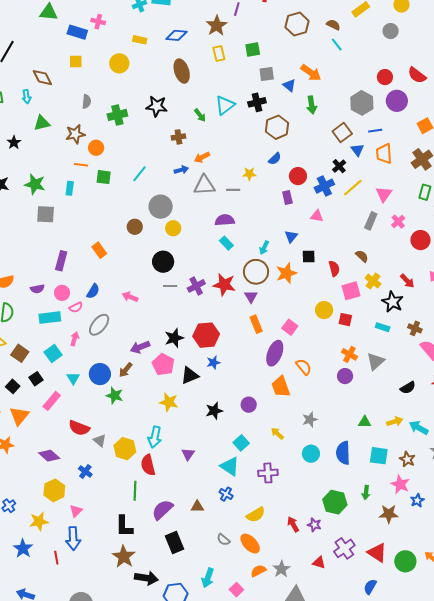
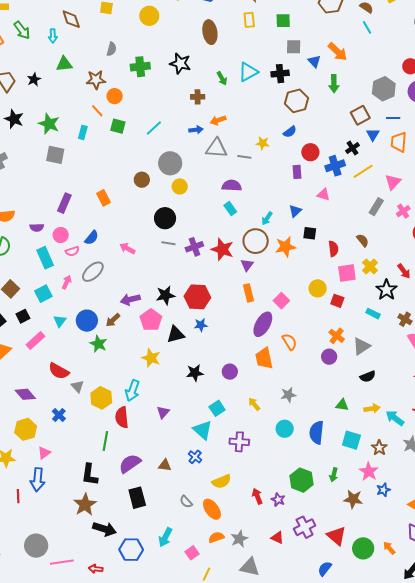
orange line: (81, 165) -> (97, 111), turned 32
cyan rectangle: (50, 318) -> (45, 258), turned 65
black semicircle: (408, 388) -> (368, 376), moved

